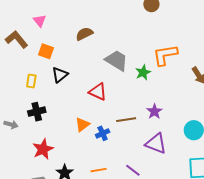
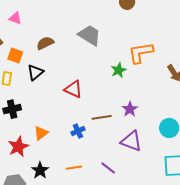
pink triangle: (40, 21) -> (15, 18), turned -32
brown semicircle: (84, 34) -> (45, 43), moved
orange square: (46, 51) -> (15, 55), moved
gray trapezoid: (117, 60) -> (90, 35), moved
orange triangle: (82, 125) -> (41, 133), moved

